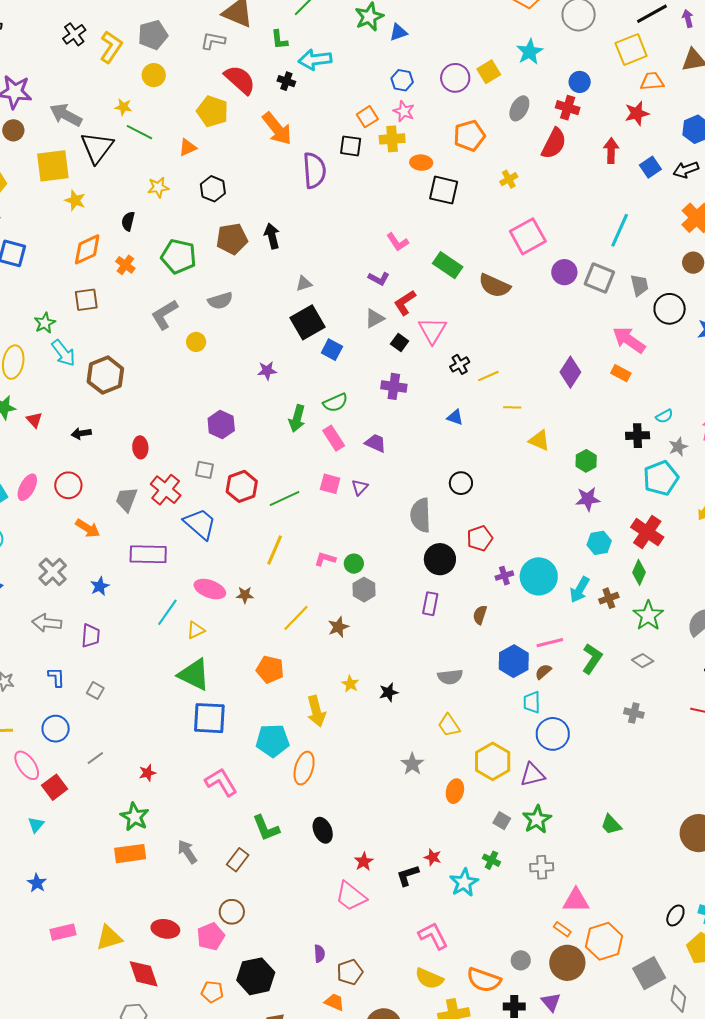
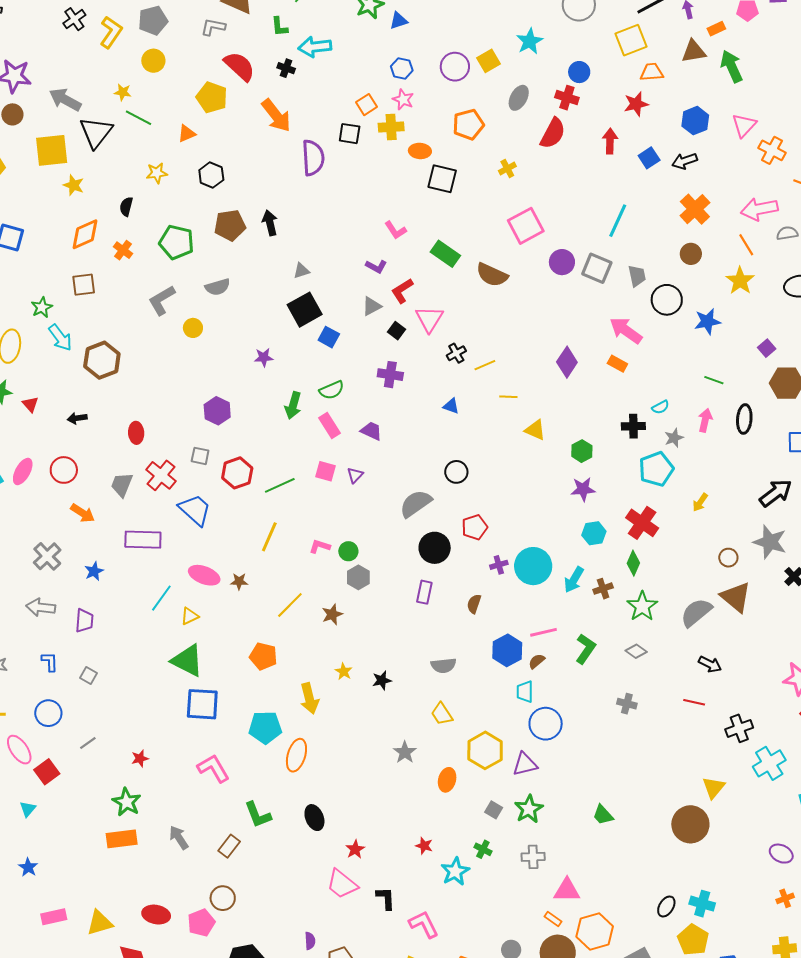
gray semicircle: (421, 515) -> (416, 504), turned 56
black L-shape: (408, 875) -> (386, 898), moved, turned 105

